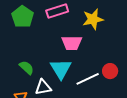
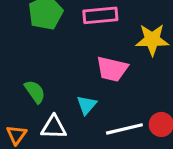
cyan triangle: (61, 69) -> (87, 105), size x0.6

